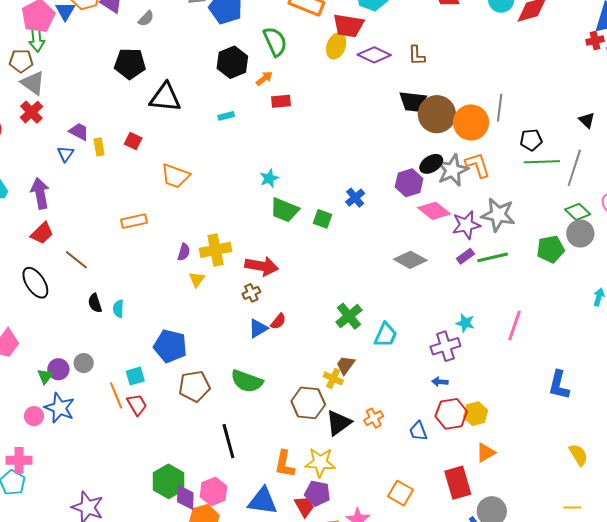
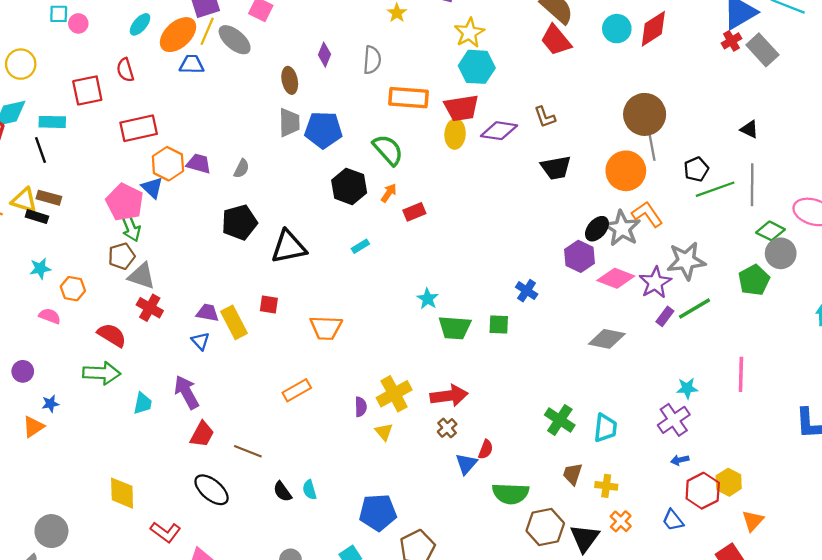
brown circle: (437, 114) -> (645, 114), moved
yellow rectangle: (99, 147) -> (234, 322), size x1.6
yellow cross: (333, 378) -> (606, 486), moved
green semicircle: (247, 381) -> (511, 494), moved

